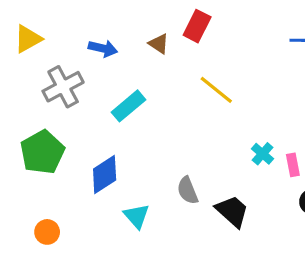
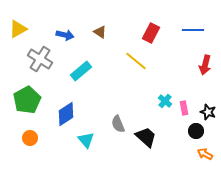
red rectangle: (197, 26) -> (151, 33), moved
gray cross: (63, 87) -> (40, 59), turned -30
orange circle: (47, 232) -> (30, 138), moved

